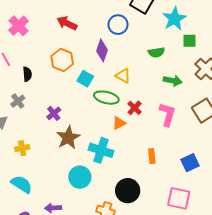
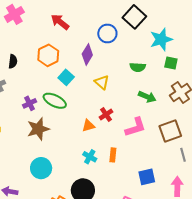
green ellipse: (106, 98) -> (55, 101), moved
pink L-shape: (167, 114) -> (135, 127), turned 45
cyan cross: (101, 150) -> (90, 157), moved, size x0.6
orange rectangle: (152, 156) -> (113, 155), moved

